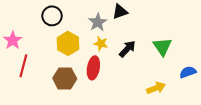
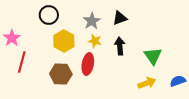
black triangle: (120, 12) -> (120, 18), moved
green triangle: (162, 47) -> (153, 56), moved
black arrow: (127, 49) -> (120, 46), turned -48
blue semicircle: (188, 72) -> (178, 81), moved

